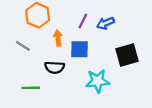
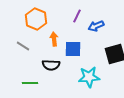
purple line: (83, 21) -> (77, 16), moved

